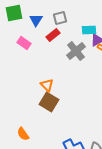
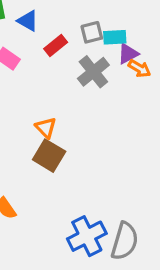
gray square: (60, 18) -> (92, 32), moved
blue triangle: (36, 20) -> (28, 21), turned -32

